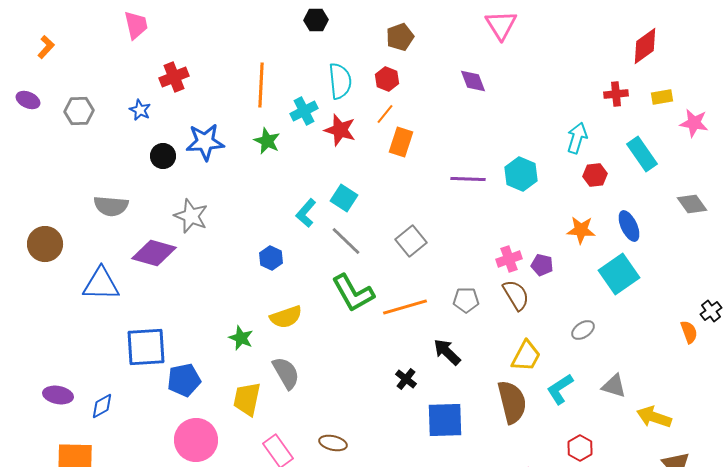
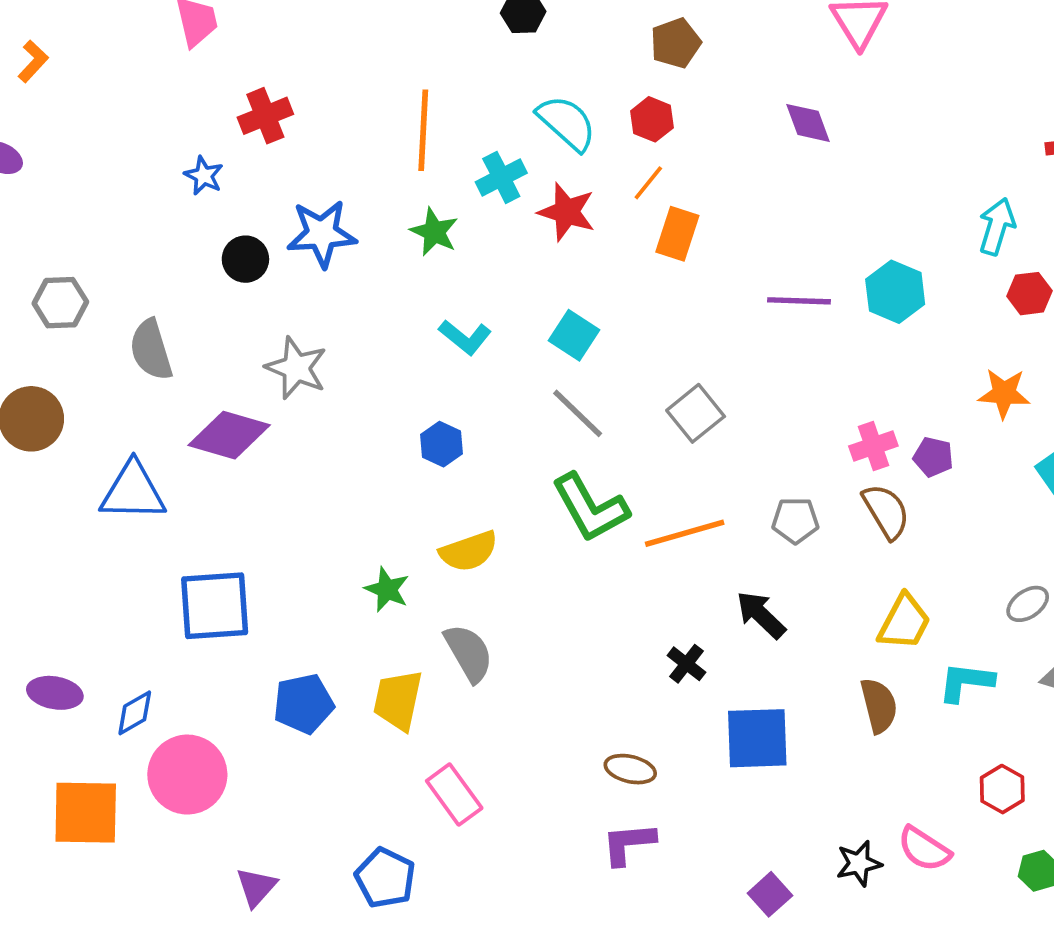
cyan semicircle: (340, 81) -> (567, 123), turned -42
gray hexagon: (79, 111) -> (60, 303), moved
gray semicircle: (111, 206) -> (151, 350), turned 68
cyan L-shape: (306, 213) -> (465, 337), moved, turned -92
gray ellipse: (583, 330) -> (1028, 604), moved
blue pentagon: (184, 380) -> (304, 704), moved
cyan L-shape: (560, 389) -> (966, 682), turned 40
brown semicircle: (512, 402) -> (879, 706), size x0.7
pink circle: (196, 440) -> (187, 775), moved
brown ellipse: (333, 443) -> (630, 769), moved

